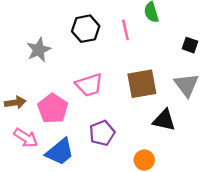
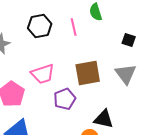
black triangle: (164, 120) -> (104, 119), moved
purple pentagon: (102, 133) -> (65, 99), moved

